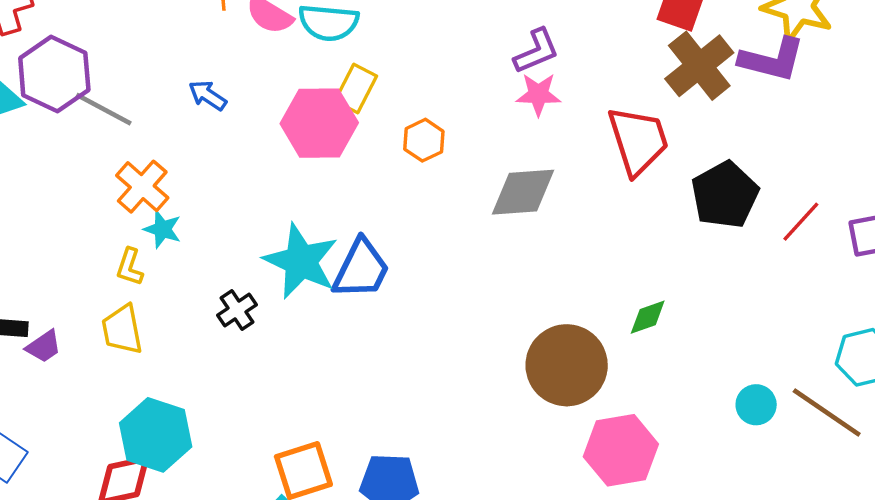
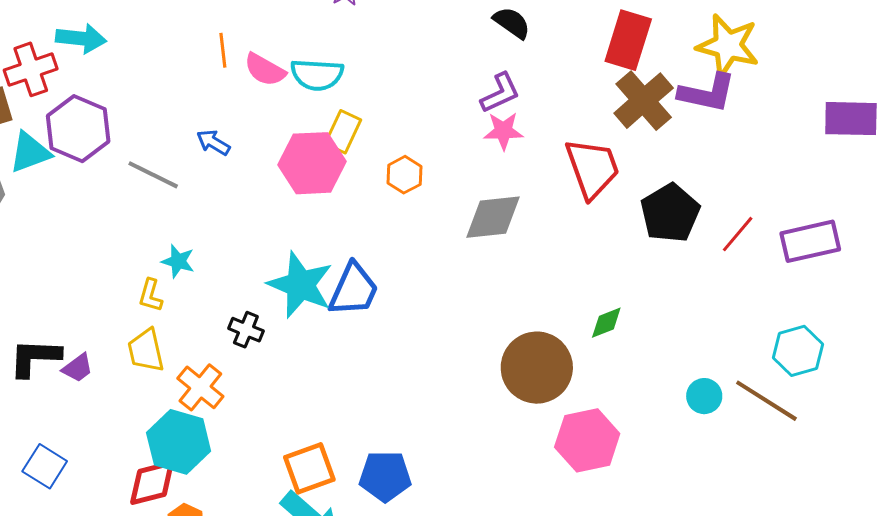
gray line: (104, 109) -> (153, 175), moved
orange cross: (142, 187) -> (200, 387), moved
black cross: (237, 310) -> (246, 330), turned -32

